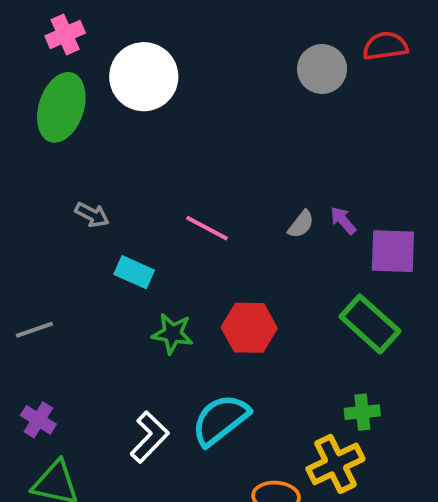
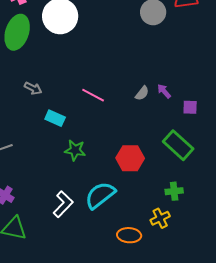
purple square: (393, 251) -> (190, 107), size x0.6
red hexagon: (249, 328) -> (130, 158), moved
yellow cross: (335, 464) -> (160, 218), size x0.7

